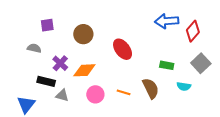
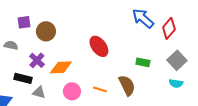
blue arrow: (167, 21) -> (143, 18), turned 45
brown circle: (83, 34) -> (46, 31), moved
cyan semicircle: (184, 86) -> (176, 83), moved

